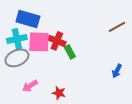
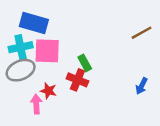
red cross: (57, 41) -> (77, 80), moved
pink arrow: (30, 86) -> (36, 104), turned 119
red star: (59, 93) -> (48, 91), moved

